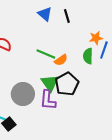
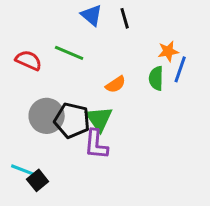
green line: (46, 54) -> (69, 53), moved
black pentagon: (67, 84) -> (72, 120), moved, turned -30
gray circle: (23, 94) -> (47, 116), moved

